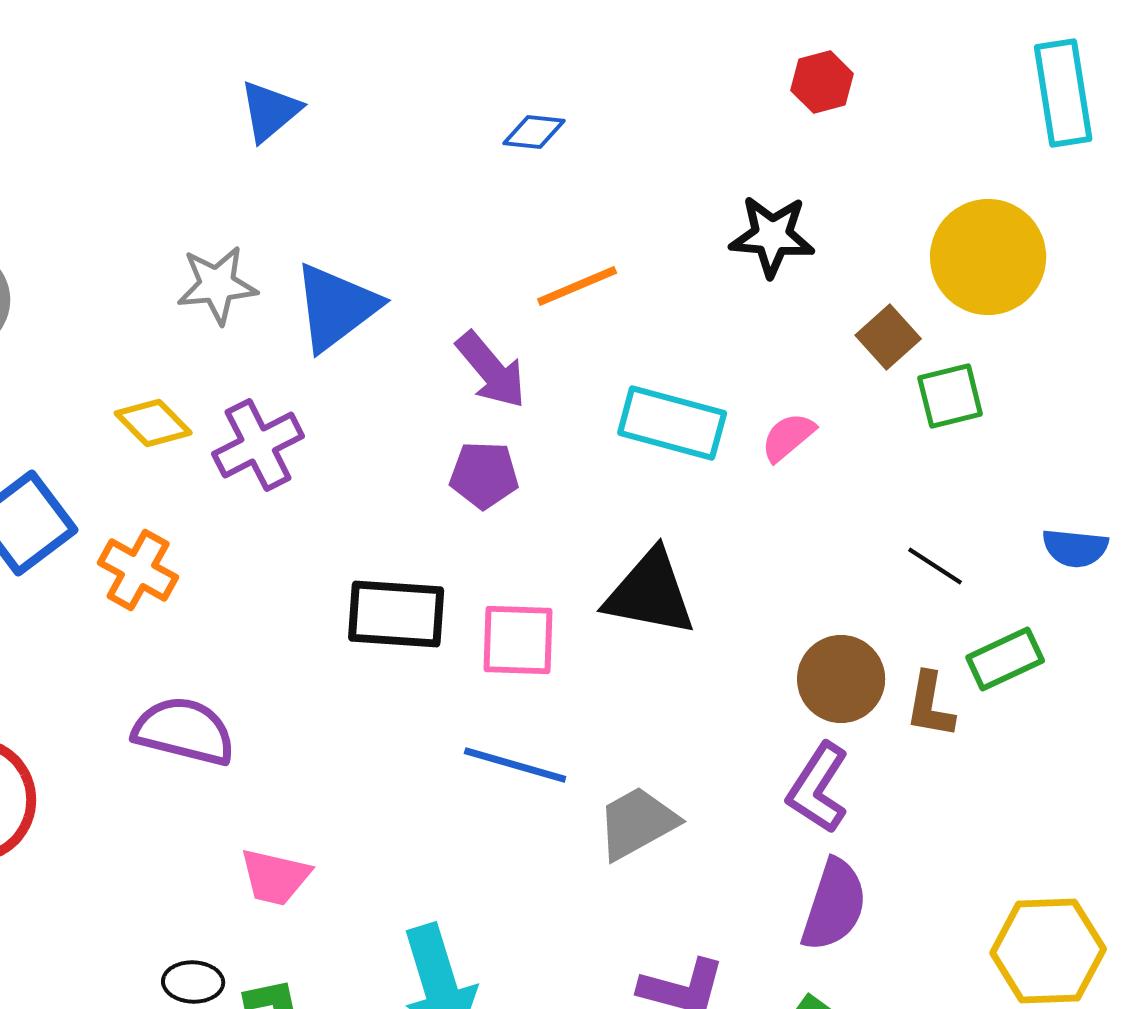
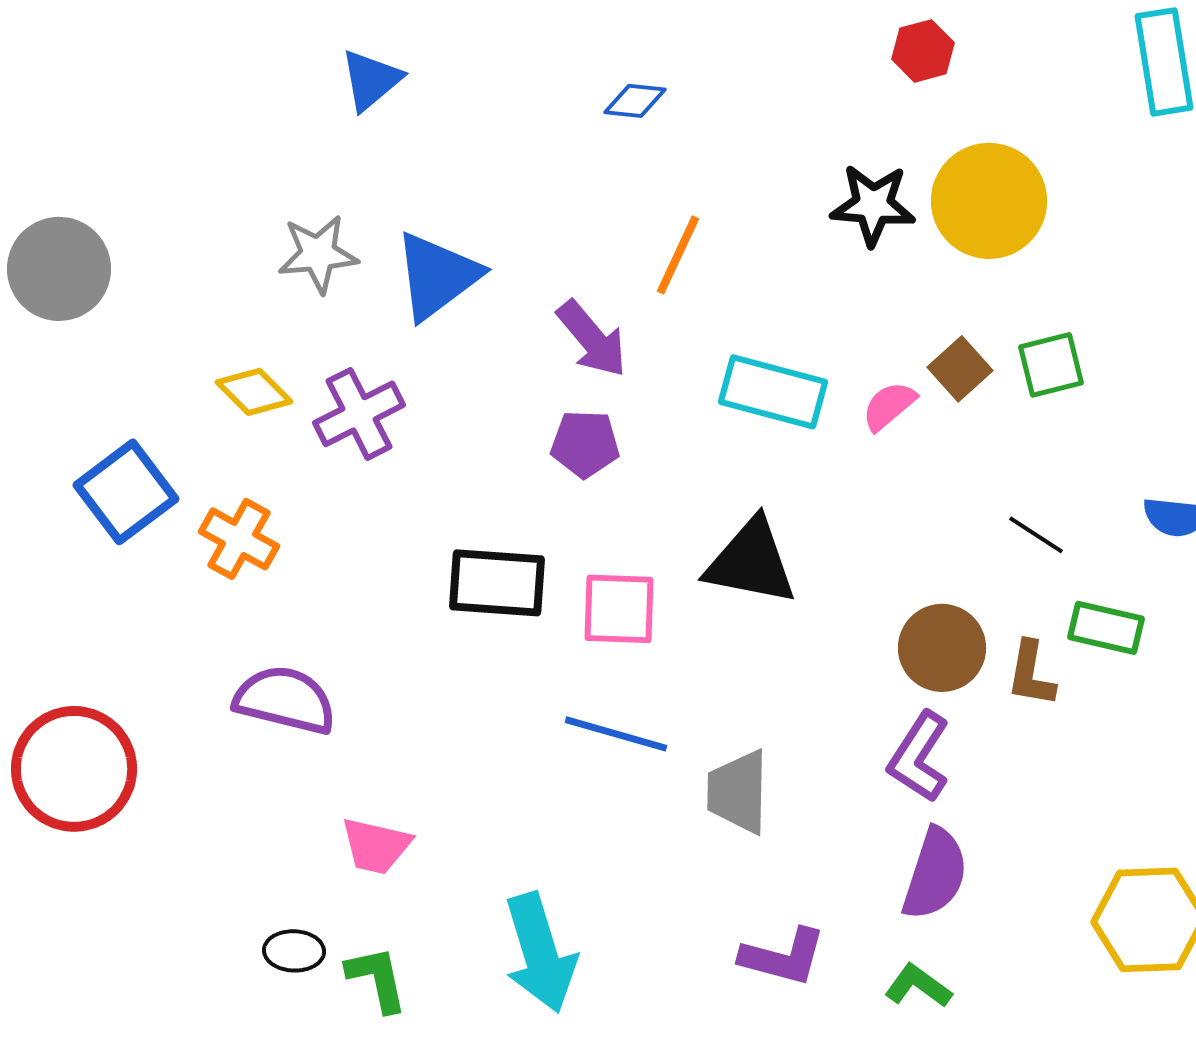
yellow circle: (988, 257) -> (989, 201), moved
orange line: (577, 286) -> (678, 255), turned -42
brown square: (888, 337) -> (960, 369), moved
green rectangle: (1005, 659) -> (1106, 628), turned 38
gray trapezoid: (637, 823) -> (738, 792), turned -60

